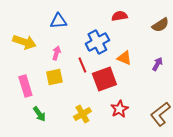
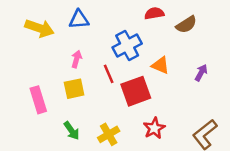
brown semicircle: (160, 25) -> (186, 25), moved
yellow arrow: (24, 42) -> (39, 28), moved
green arrow: (39, 114) -> (72, 131), moved

